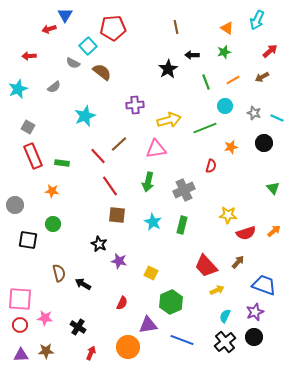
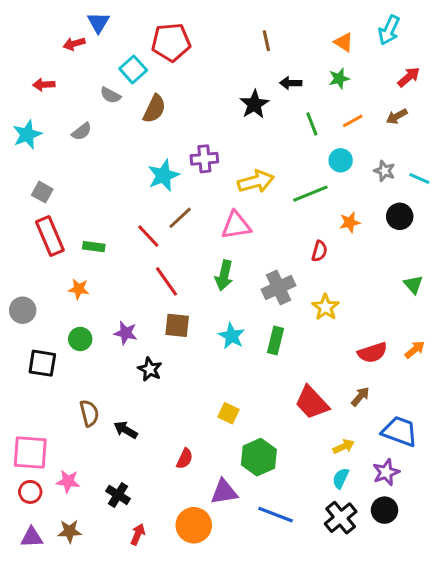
brown semicircle: (102, 72) -> (154, 109), turned 78
cyan star: (85, 116) -> (163, 175), moved
yellow star: (228, 215) -> (325, 307), moved, turned 30
purple star: (119, 261) -> (126, 333), moved
yellow arrow: (217, 290) -> (344, 446), moved

